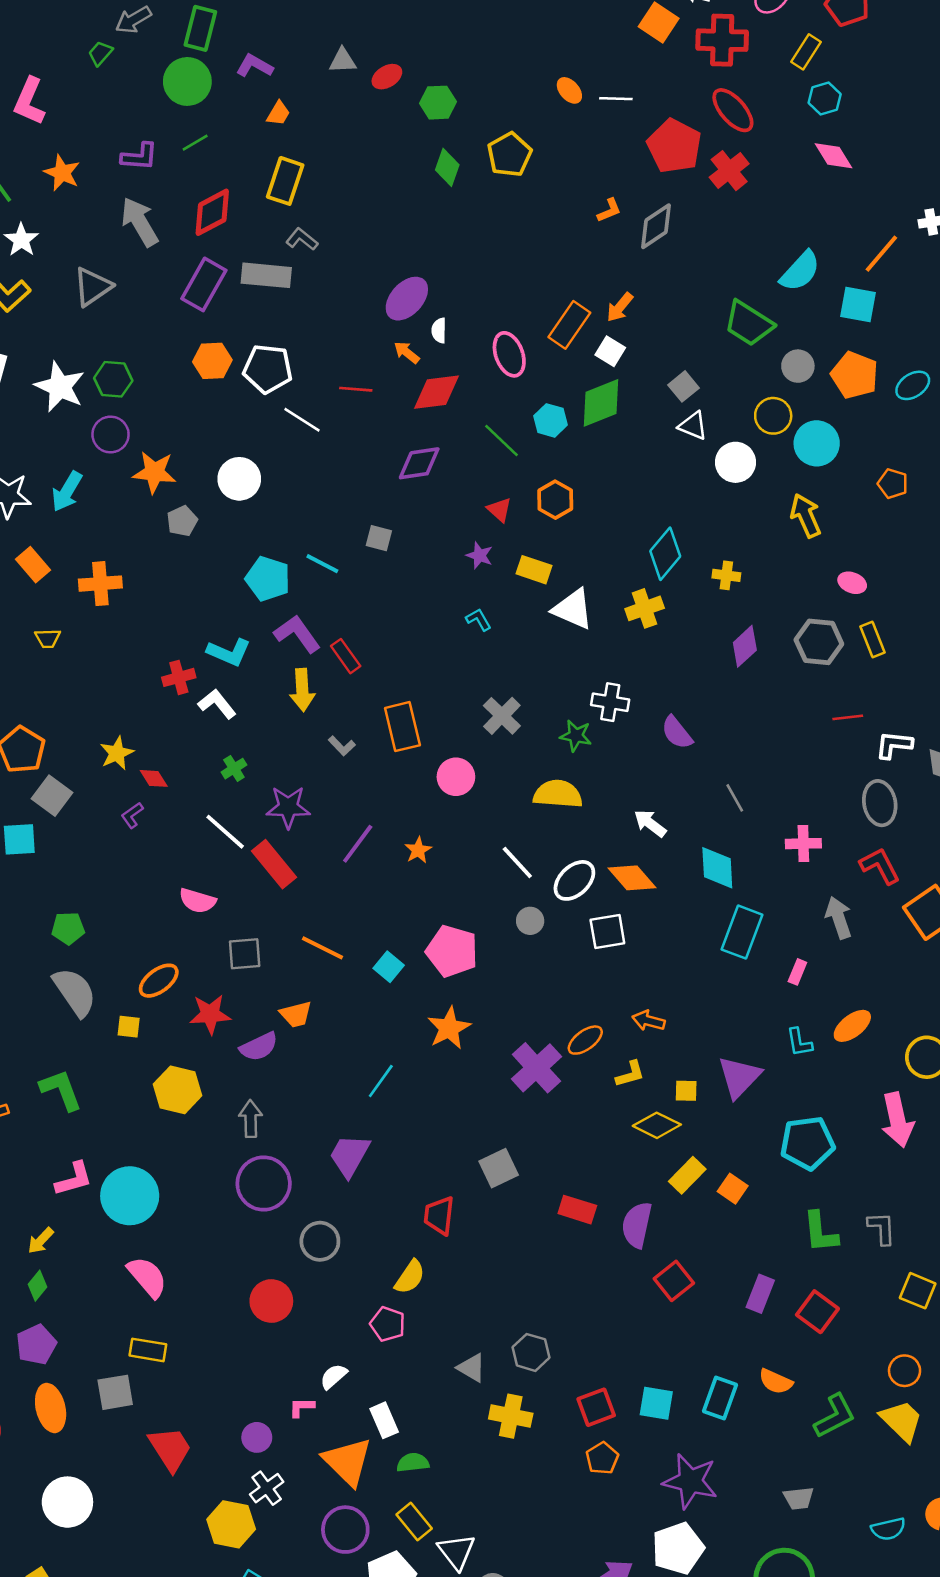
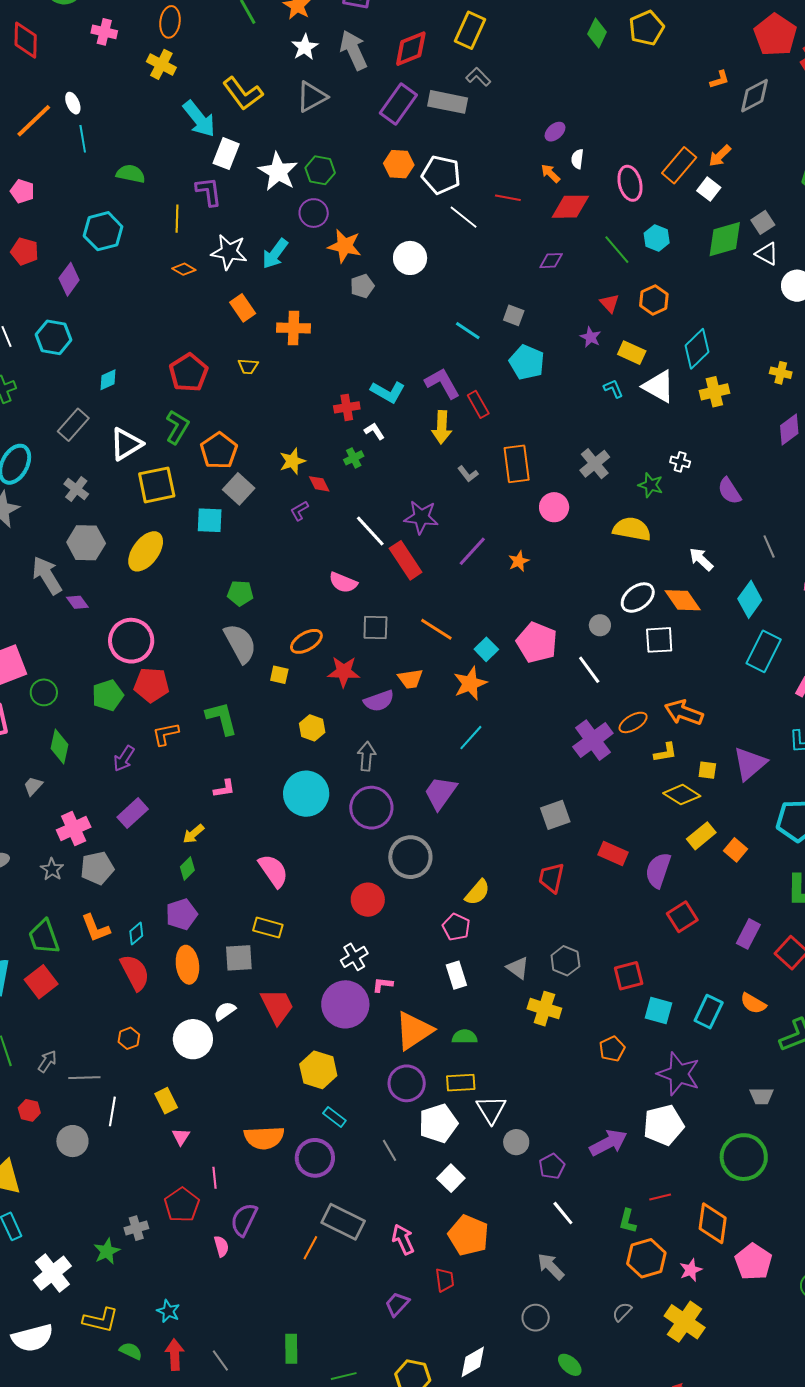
white star: (21, 240) -> (305, 47), moved
purple ellipse: (407, 299) -> (555, 132), size x0.6
green diamond: (601, 403) -> (725, 239), moved
purple diamond: (419, 463) -> (551, 261), size x0.7
cyan diamond: (665, 554) -> (697, 349), moved
cyan pentagon: (268, 579) -> (527, 362), moved
cyan L-shape: (479, 620) -> (613, 389), moved
white cross: (610, 702) -> (680, 462), size x0.7
white L-shape: (217, 704) -> (374, 431), size x0.7
green cross: (234, 769) -> (354, 458), moved
white line: (517, 862) -> (589, 670), moved
cyan diamond: (717, 868) -> (750, 599), turned 33
orange arrow: (648, 1021) -> (684, 713), size x1.5
orange star: (449, 1028) -> (470, 683), moved
yellow hexagon: (178, 1090) -> (312, 728), size x0.7
pink L-shape: (74, 1179) -> (224, 789), size x0.7
cyan circle: (130, 1196) -> (306, 794), moved
red trapezoid: (439, 1216) -> (551, 878), moved
gray circle: (320, 1241) -> (410, 857), size x1.4
white semicircle: (334, 1376) -> (225, 1011), moved
red square: (596, 1407) -> (629, 976), moved
white rectangle: (384, 1420) -> (456, 975), moved
purple circle: (257, 1437) -> (345, 1004), size x2.0
orange triangle: (347, 1462) -> (414, 1031), turned 36
white cross: (267, 1488) -> (354, 957), moved
yellow rectangle: (414, 1521) -> (461, 1083), turned -60

